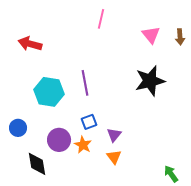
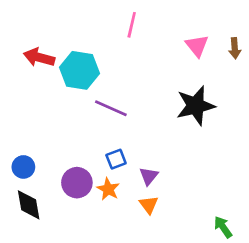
purple line: (85, 83) -> (111, 108), turned -55
cyan hexagon: (49, 92) -> (79, 70), moved
black diamond: (37, 164) -> (29, 205), moved

